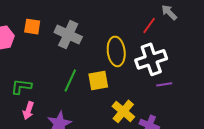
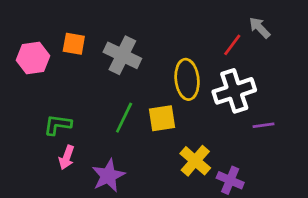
purple line: (164, 84) -> (264, 125), moved

